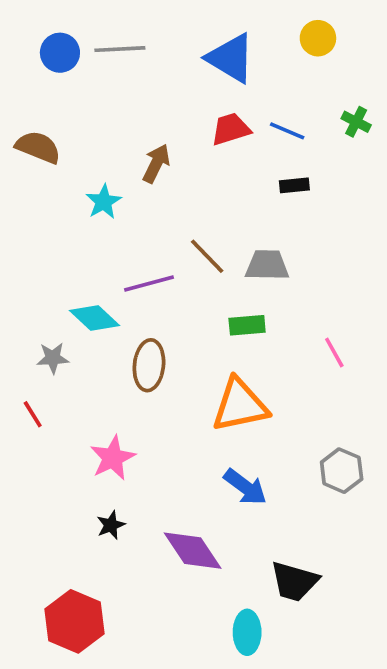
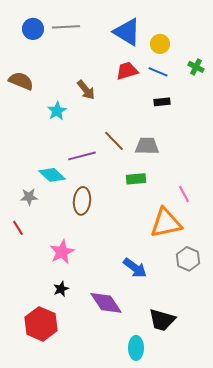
yellow circle: (318, 38) -> (160, 44), moved
brown arrow: (156, 164) -> (86, 90), turned 115
orange triangle: (240, 405) -> (166, 223), moved
red hexagon: (74, 621) -> (41, 324), moved

